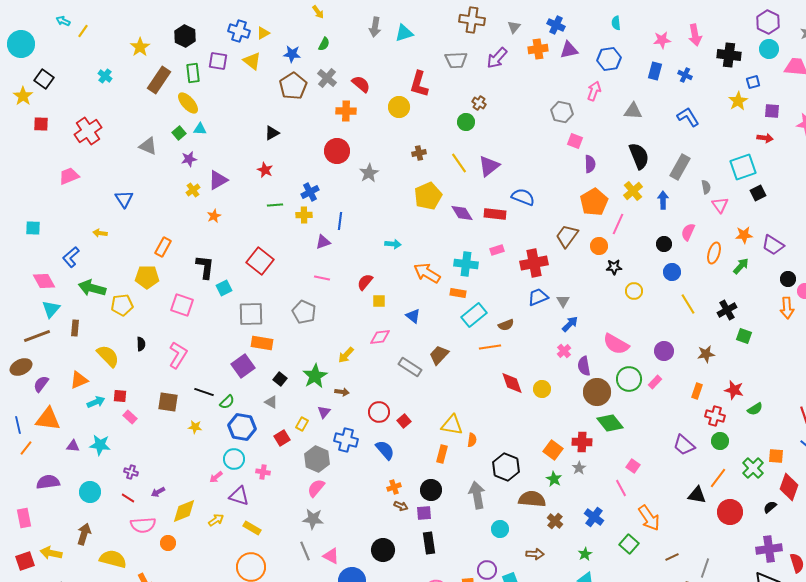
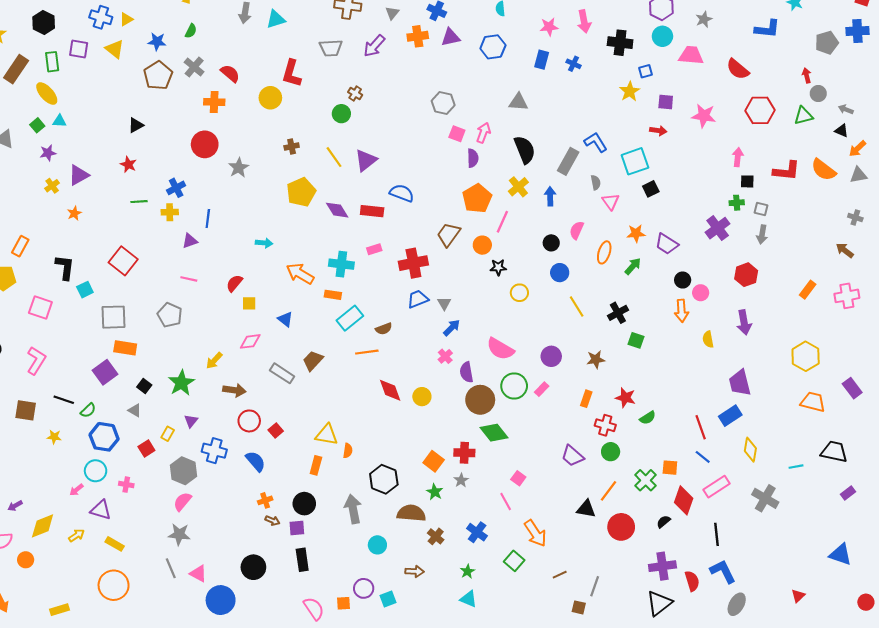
pink arrow: (594, 91) -> (483, 133), moved
blue L-shape: (688, 117) -> (596, 142), moved
brown arrow: (342, 392) -> (234, 390), moved, size x1.5

